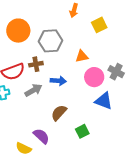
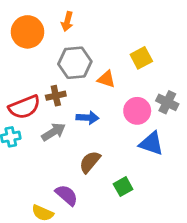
orange arrow: (74, 10) -> (67, 21), moved
yellow square: (99, 25) -> (141, 58), moved
orange circle: (18, 31) -> (27, 32), moved
orange triangle: (82, 56) -> (106, 79), moved, turned 32

